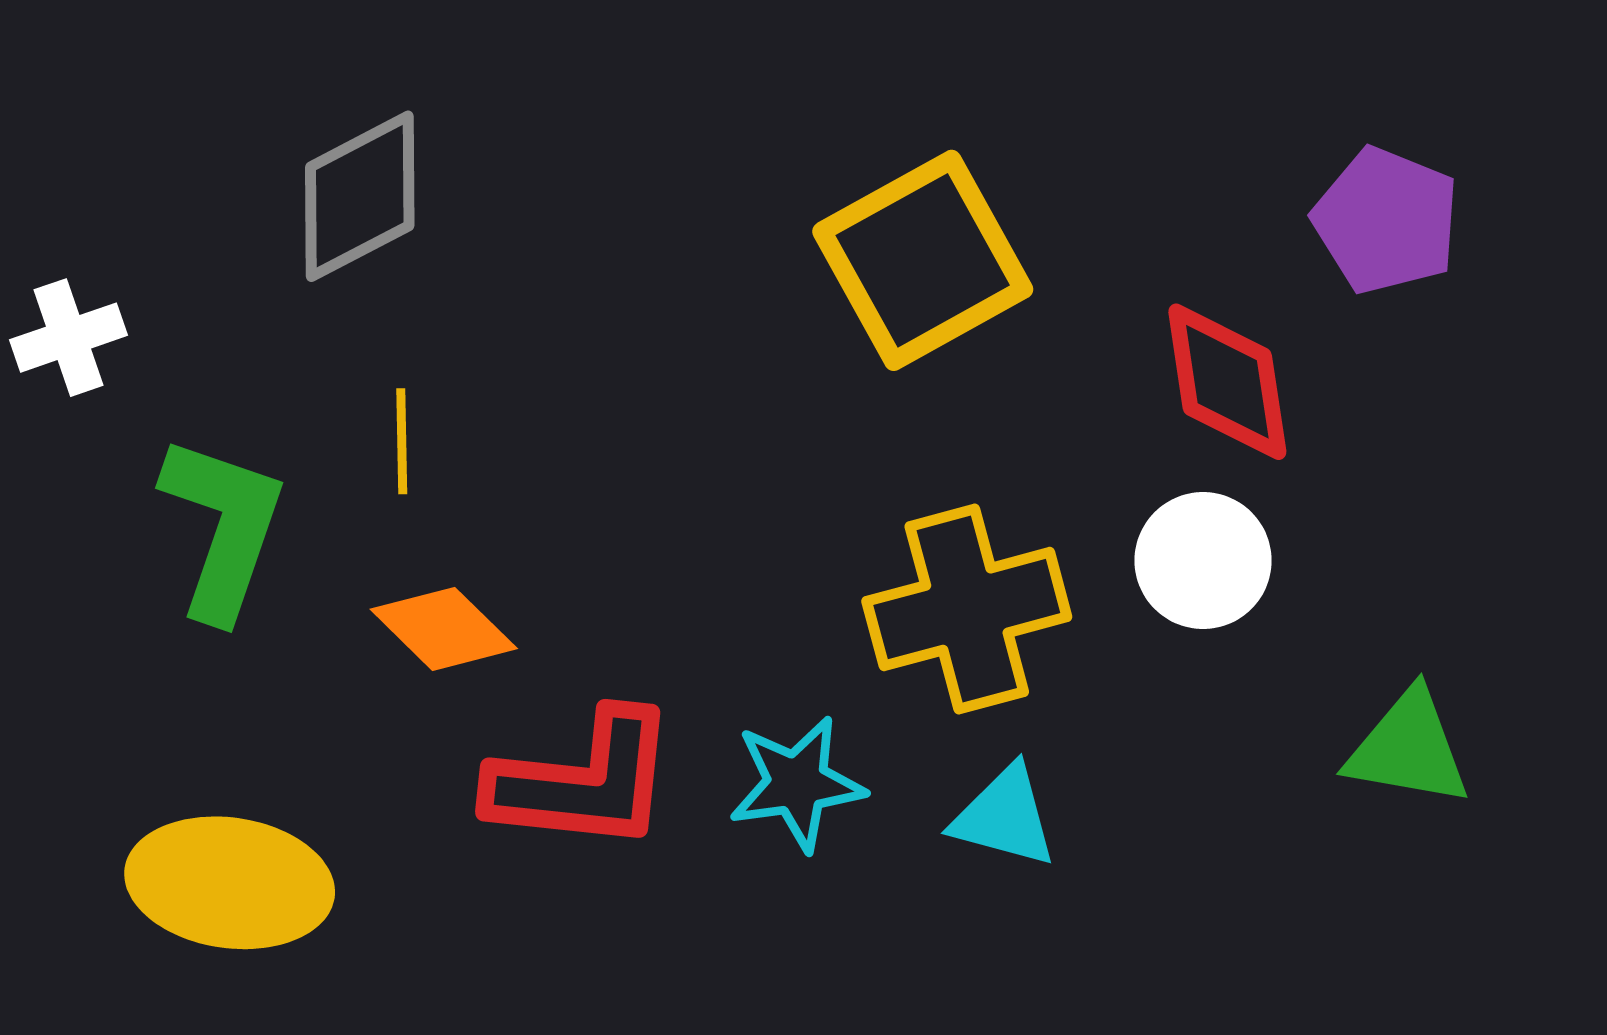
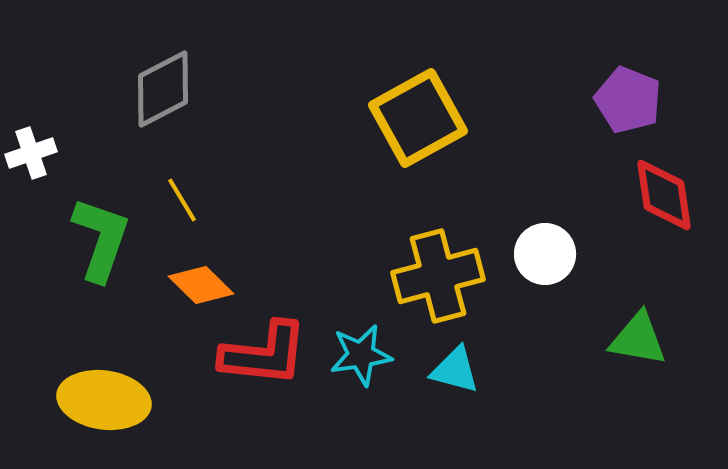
red diamond: (1227, 382) -> (664, 195), moved
yellow line: (402, 441) -> (182, 200), turned -30

